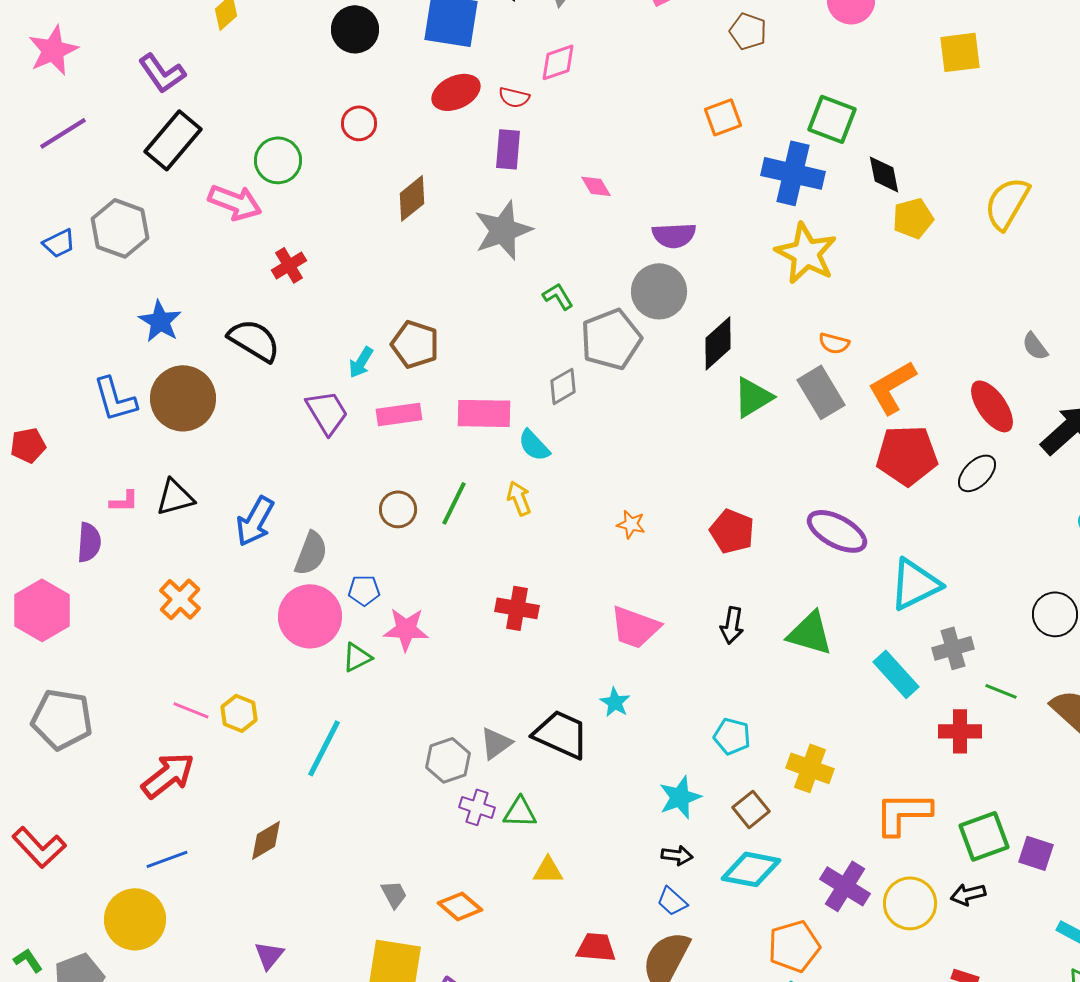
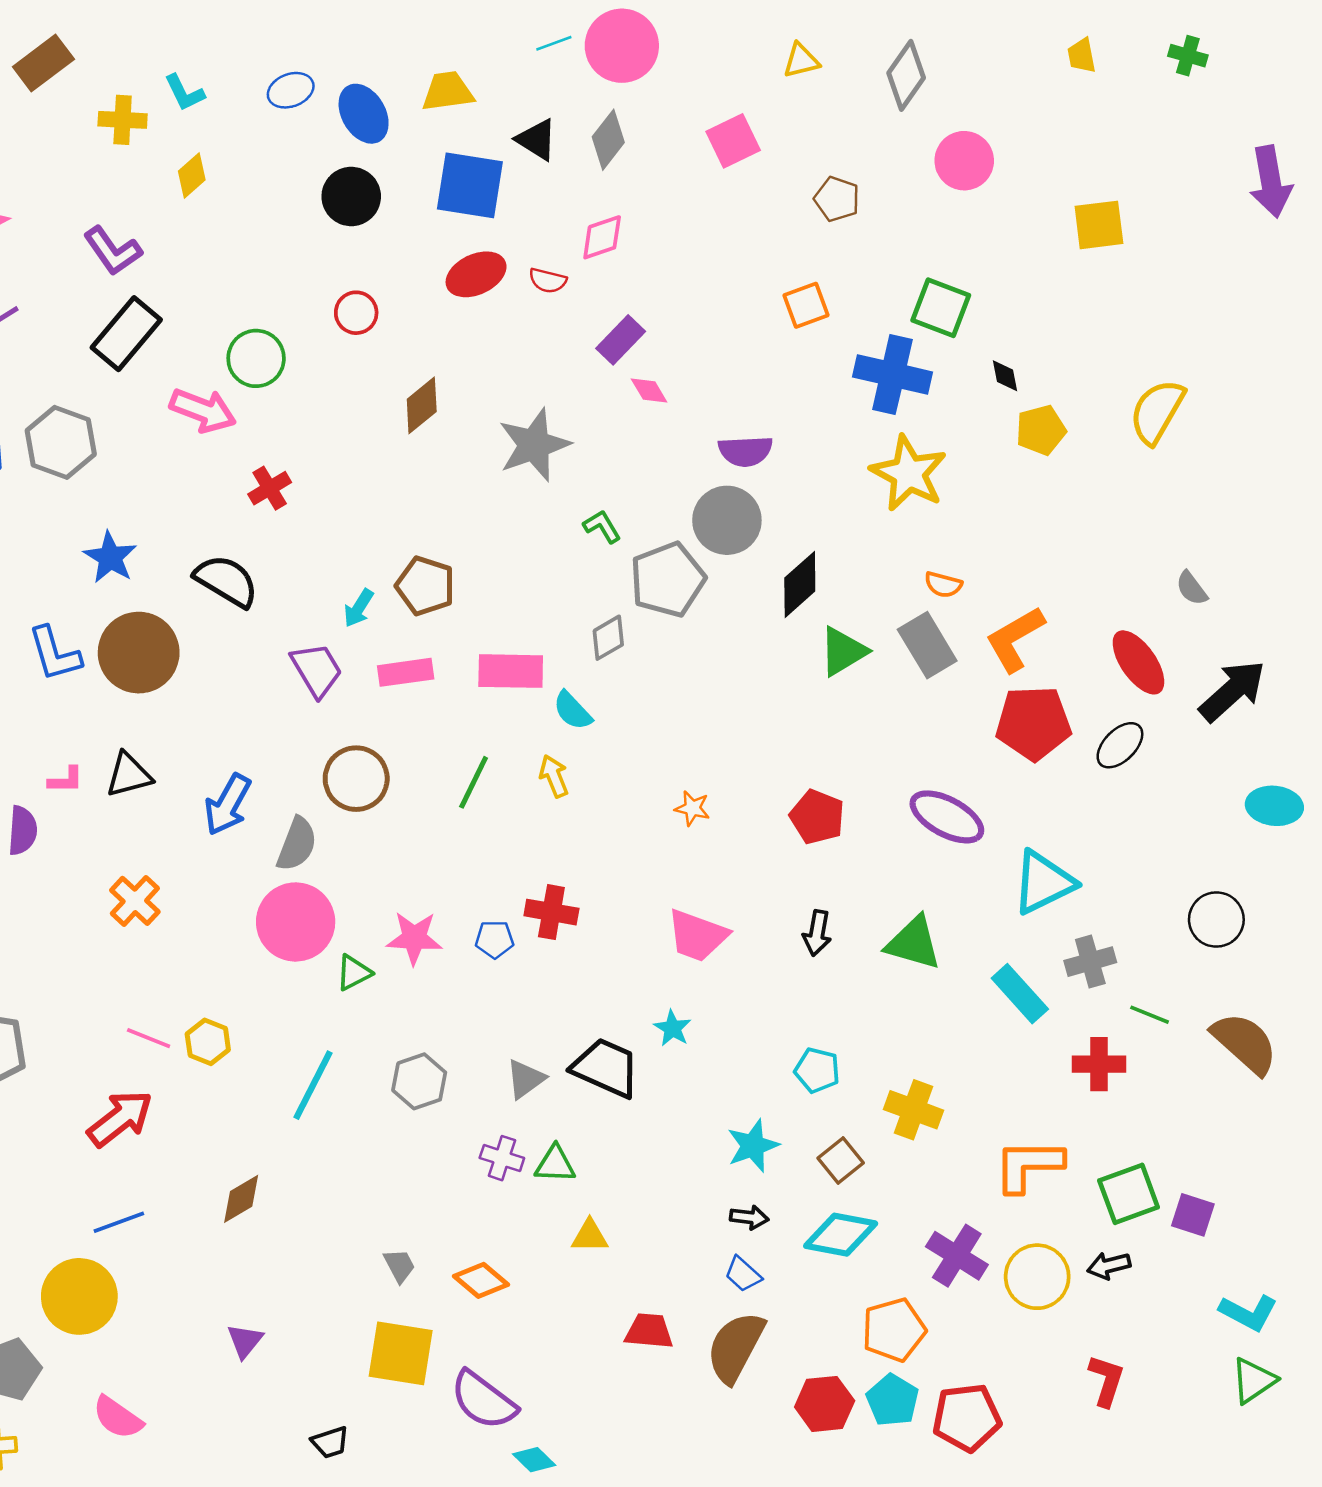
purple rectangle: (508, 149) -> (621, 340), moved, turned 39
black diamond: (884, 174) -> (1005, 376), size x0.7
brown circle: (398, 509) -> (356, 779), moved, size x1.4
blue pentagon: (364, 590) -> (495, 939), moved
gray hexagon: (448, 760) -> (419, 1081), moved

